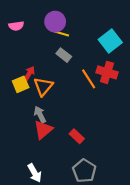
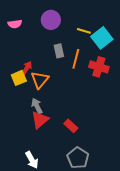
yellow line: (62, 33) -> (84, 31), moved
gray rectangle: (64, 55) -> (59, 51), turned 40
orange line: (89, 79) -> (76, 59), moved, turned 48

